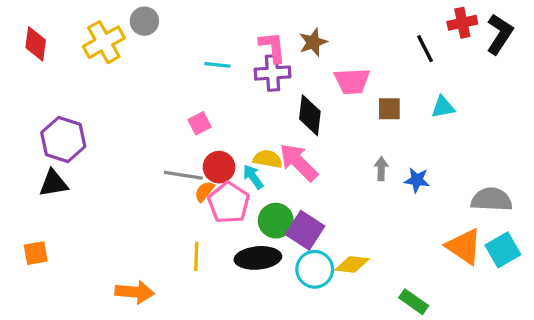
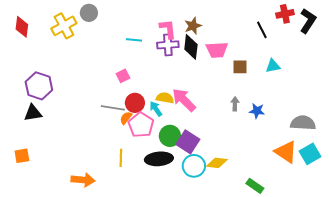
black diamond: (310, 115) -> (191, 47), moved

